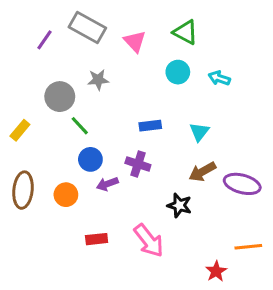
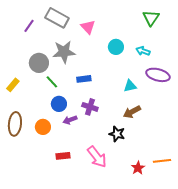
green triangle: (185, 32) -> (151, 18), moved, turned 36
gray star: (98, 80) -> (64, 52), size x1.6
blue rectangle: (150, 126) -> (84, 79), moved
cyan triangle: (199, 132) -> (130, 86), turned 40
purple ellipse: (242, 184) -> (158, 75), moved
red star: (216, 271) -> (138, 168), moved

